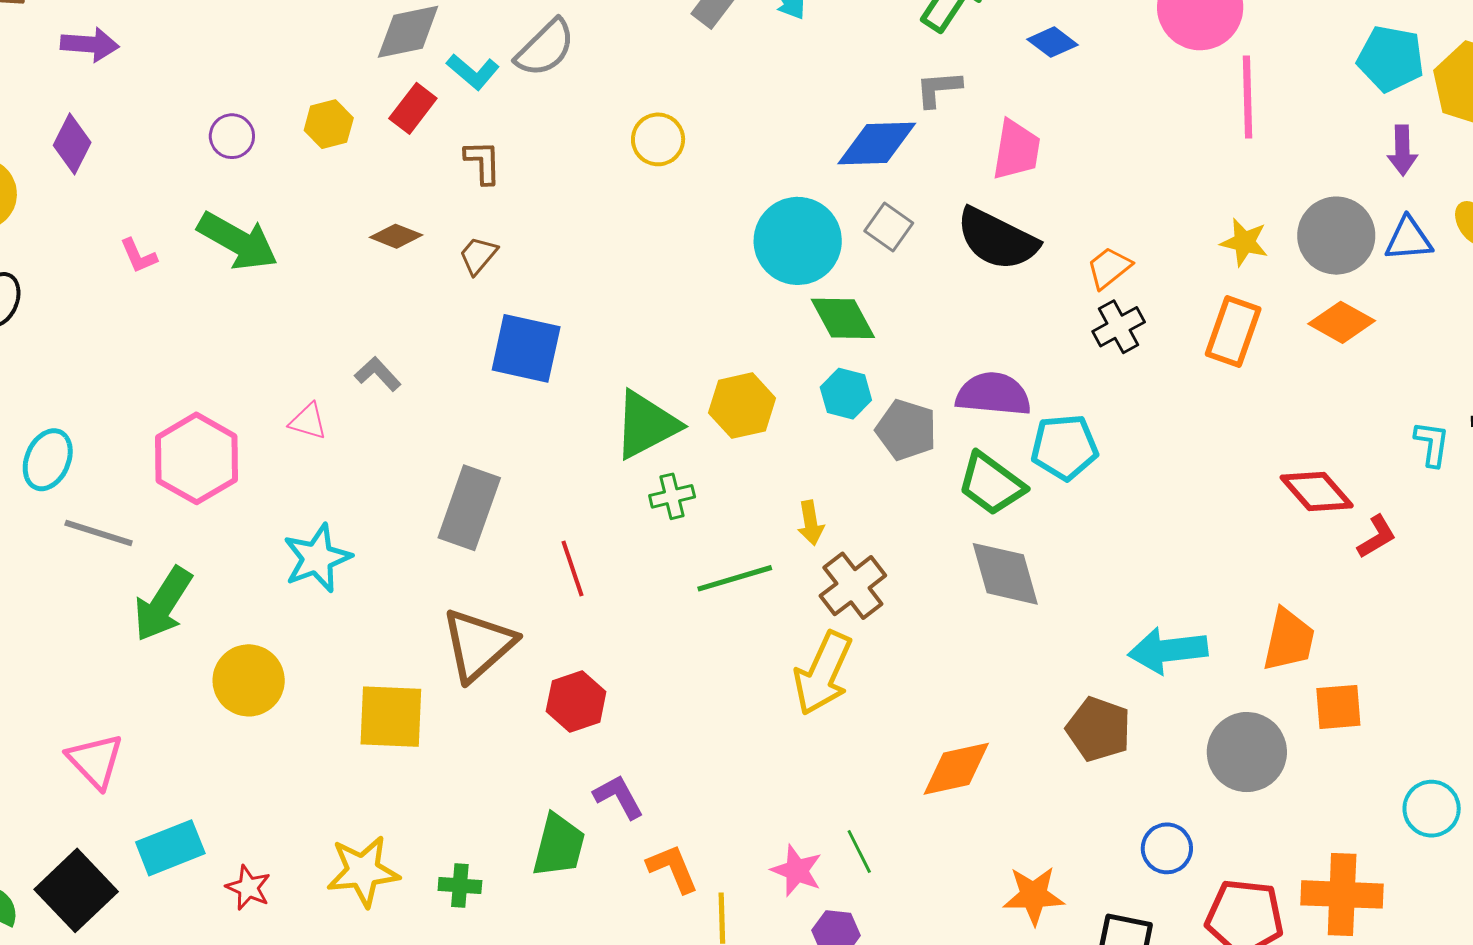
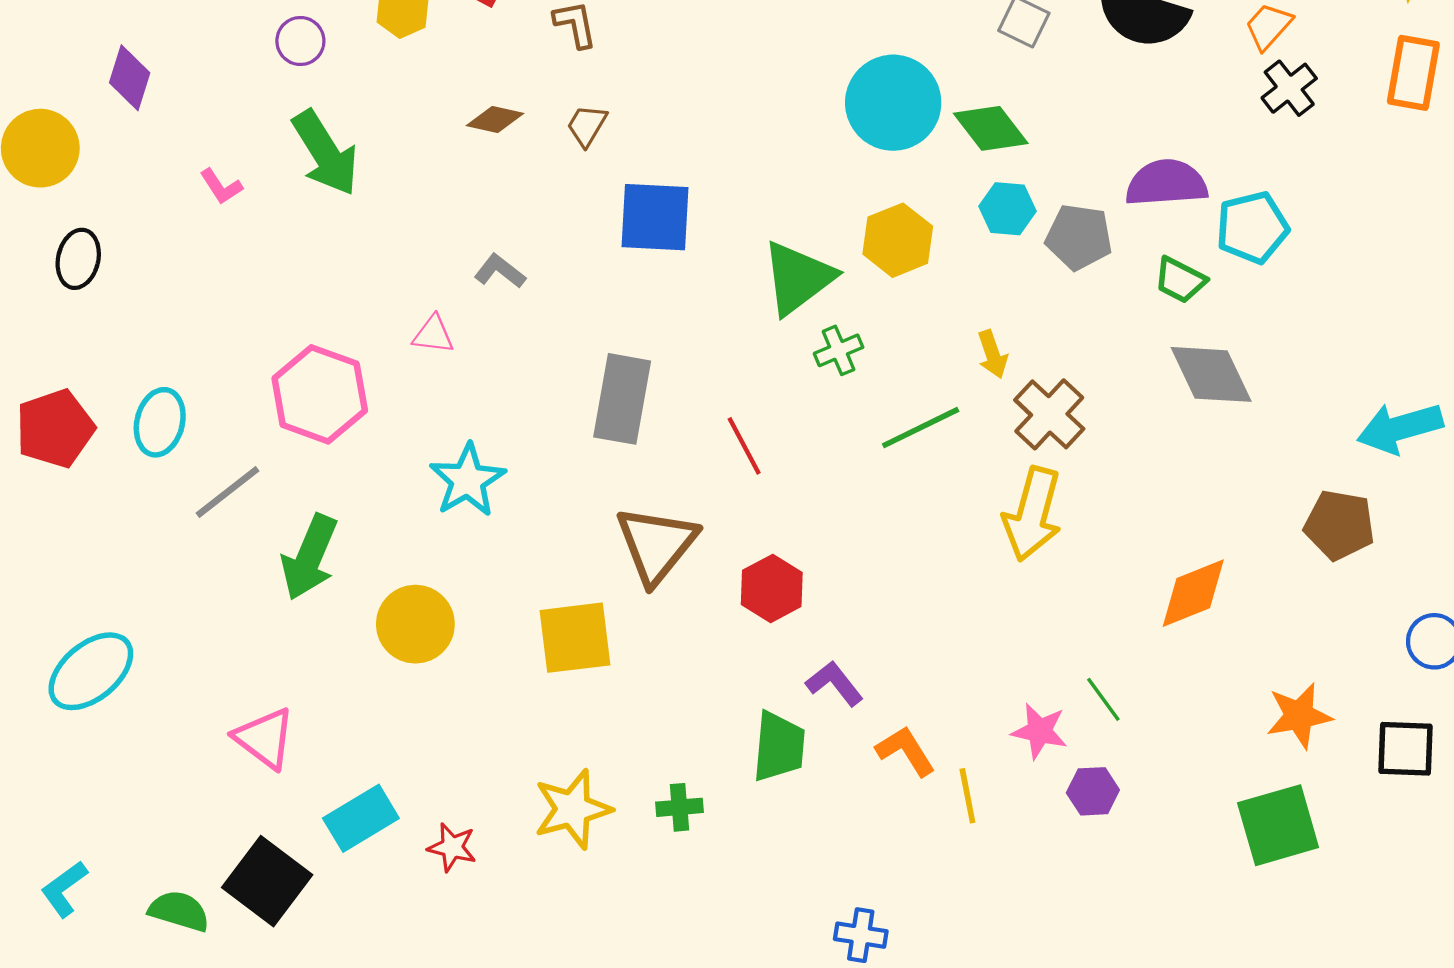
green arrow: (238, 241) -> (325, 153), turned 38
cyan circle: (798, 241) -> (893, 103), moved
green trapezoid: (991, 484) -> (1180, 280), size x0.7
gray line: (99, 533) -> (227, 492), turned -46

